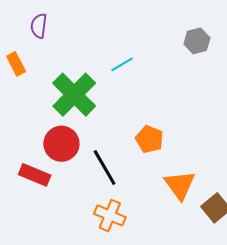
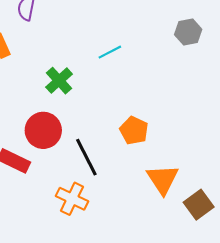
green cross: (74, 95) -> (59, 81), size x0.6
orange cross: (110, 215) -> (72, 199), moved

